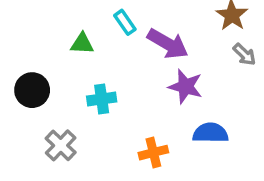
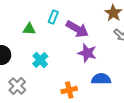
cyan rectangle: (125, 22) -> (53, 17), turned 56
cyan cross: (102, 99) -> (40, 60), turned -35

